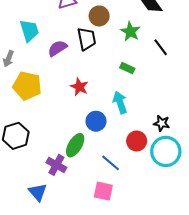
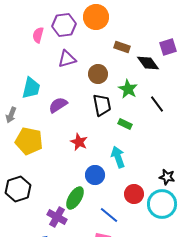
cyan trapezoid: (29, 31) -> (31, 88), turned 30
black trapezoid: (87, 39) -> (102, 105), moved
black star: (162, 123) -> (167, 177), moved

